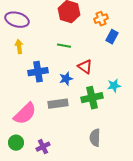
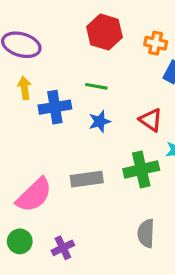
orange cross: (101, 19) -> (156, 43), turned 32
red triangle: (85, 67) -> (151, 120), moved
blue cross: (38, 72) -> (55, 107), moved
blue star: (66, 79) -> (100, 121), moved

